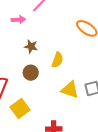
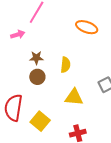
brown circle: (31, 73) -> (37, 77), moved
yellow triangle: (70, 90) -> (74, 97), moved

